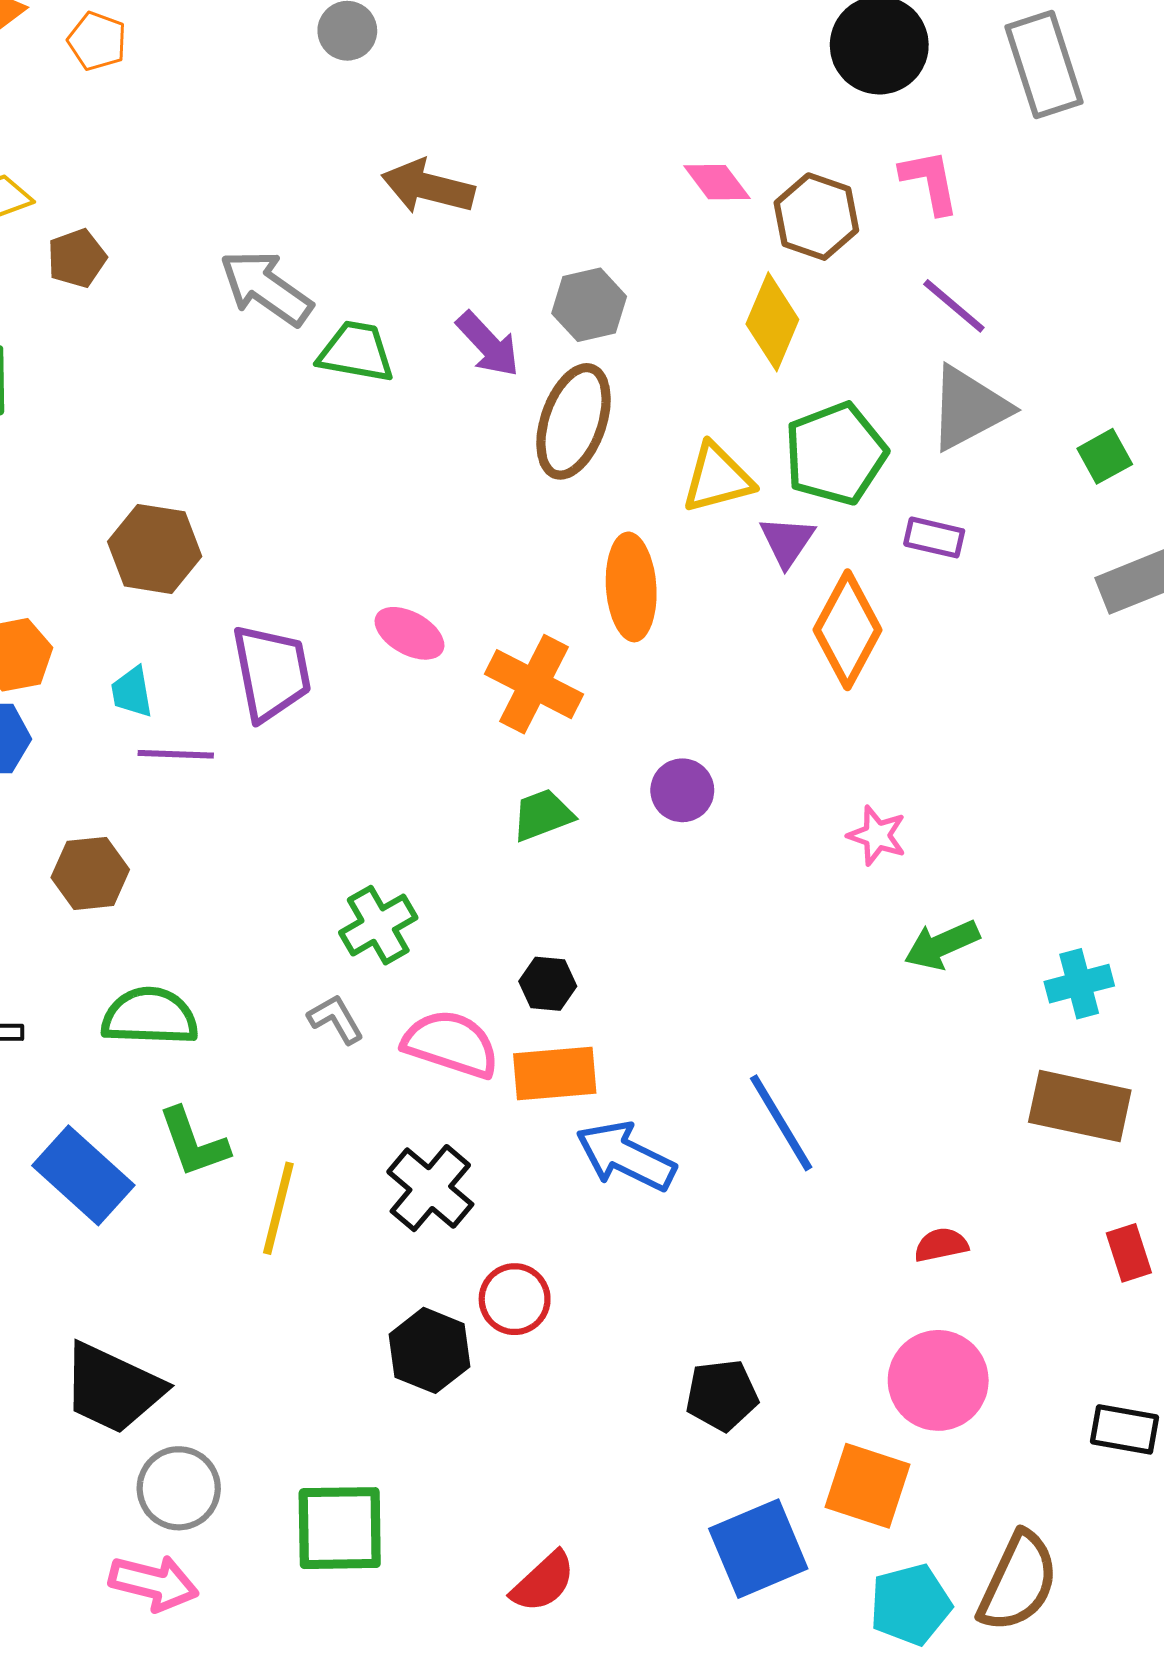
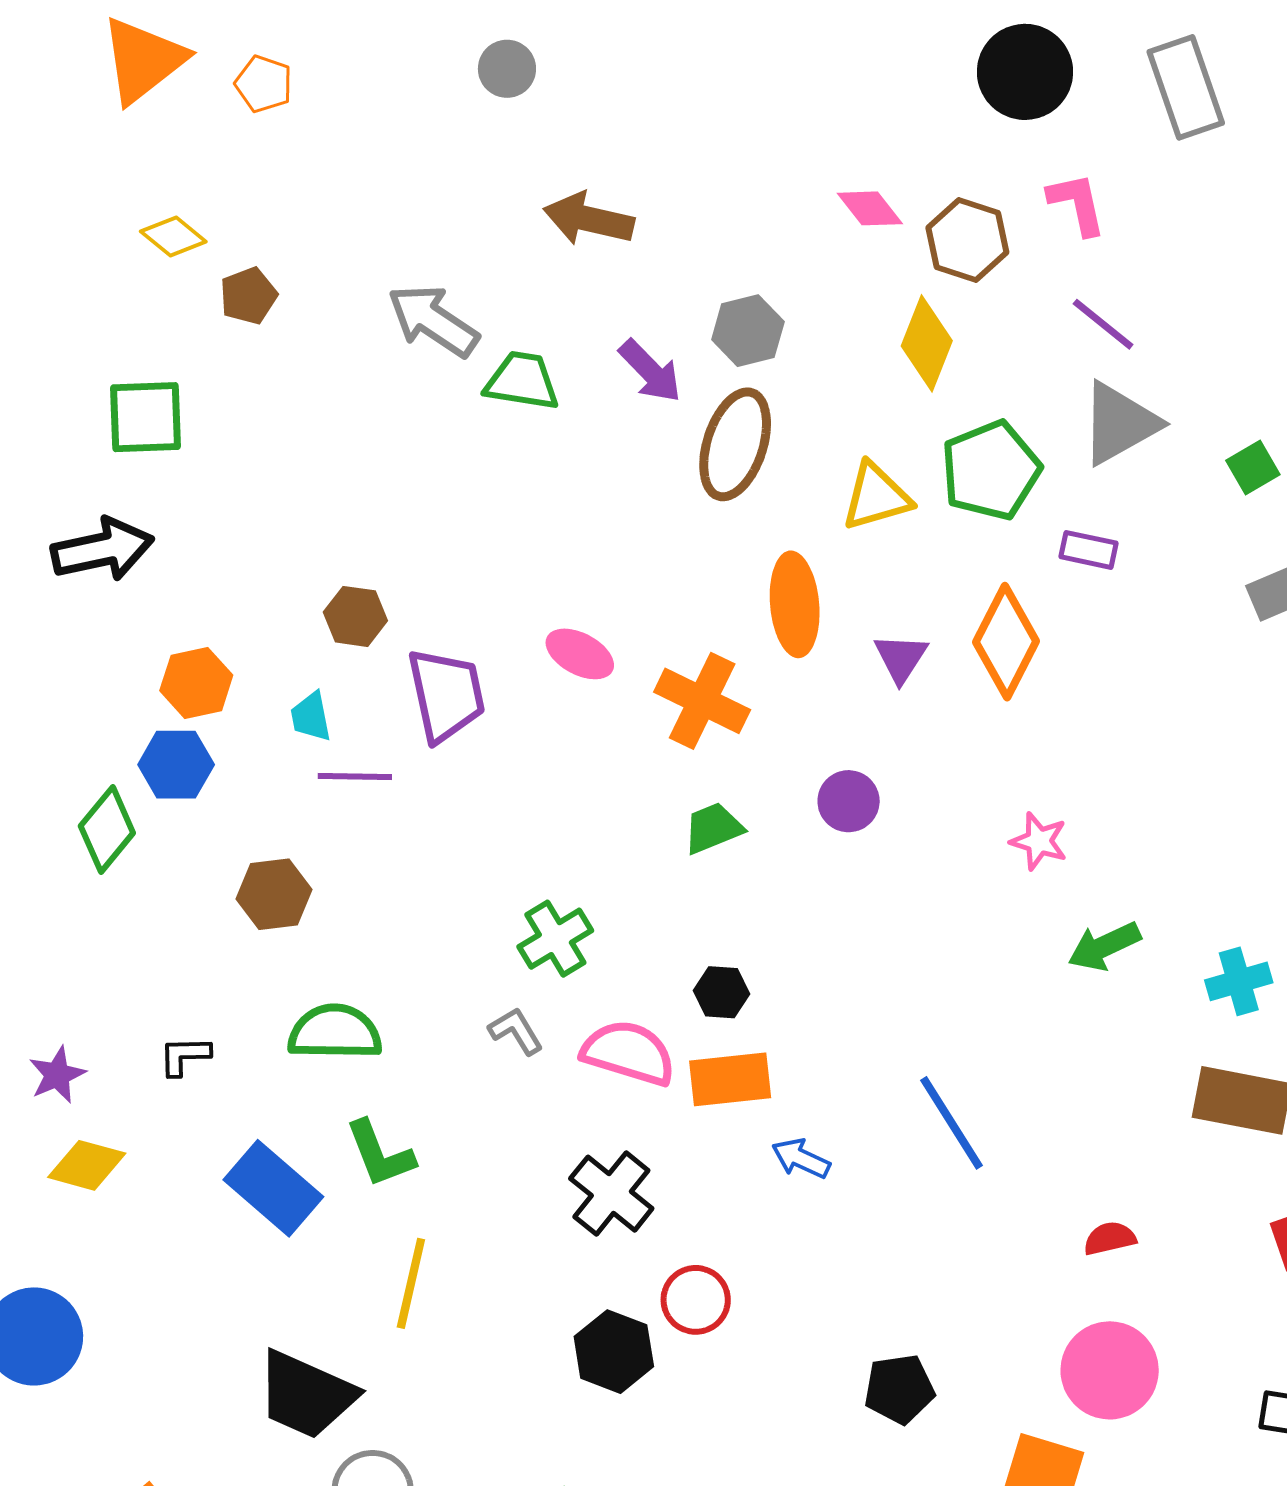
purple triangle: (787, 541) -> (901, 658), moved
brown hexagon: (155, 549) -> (355, 616), moved, size x0.7
blue arrow: (626, 1156) -> (801, 1159), size x0.6
yellow line: (278, 1208) -> (411, 1283), moved

